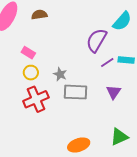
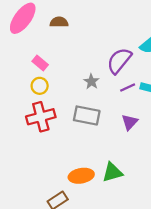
gray star: (60, 74) -> (91, 82), moved
green triangle: (119, 137) -> (112, 172), moved

